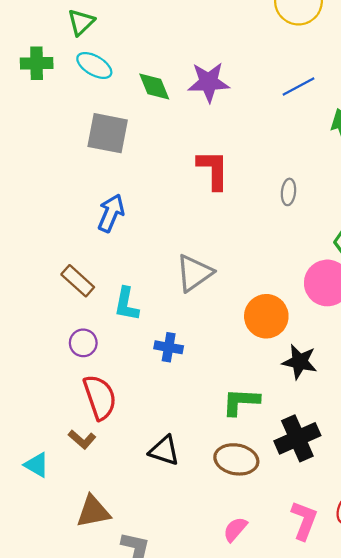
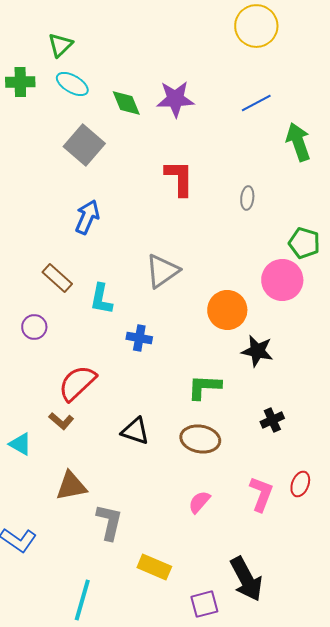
gray square: (108, 133) -> (84, 145), turned 30
purple circle: (83, 343) -> (34, 327), moved
red semicircle: (100, 397) -> (77, 383), turned -114
black cross: (297, 438) -> (272, 420), moved, size x0.6

